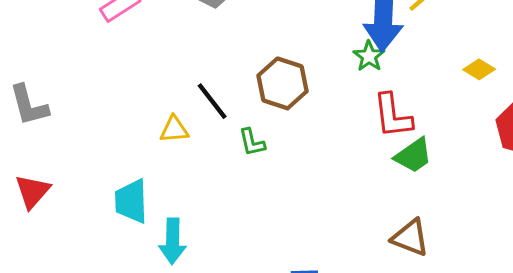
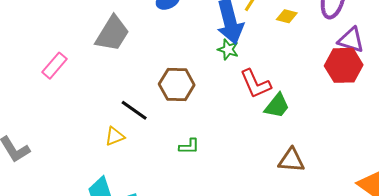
yellow diamond: (479, 69) -> (287, 16), moved
green L-shape: (252, 142) -> (189, 146), moved, turned -60

